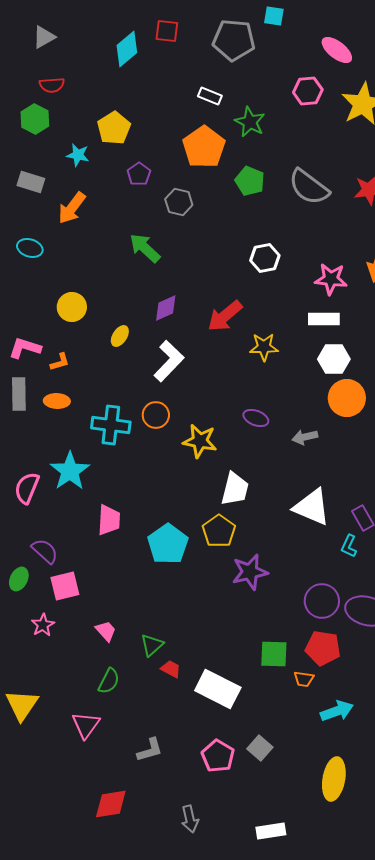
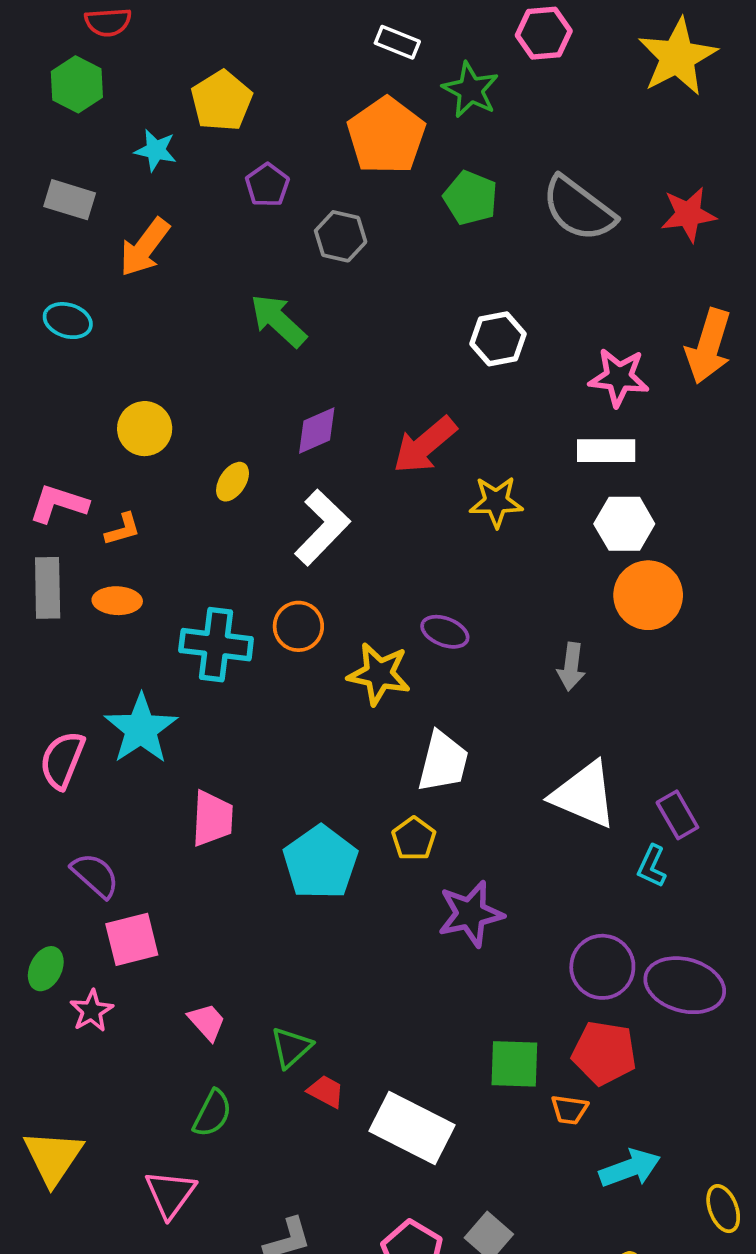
pink hexagon: (308, 91) -> (544, 33), moved
purple ellipse: (256, 418) -> (445, 632), moved
gray arrow: (305, 437) -> (571, 667), turned -70
yellow pentagon: (219, 531) -> (414, 839), size x0.7
green ellipse: (19, 579) -> (46, 969), moved

